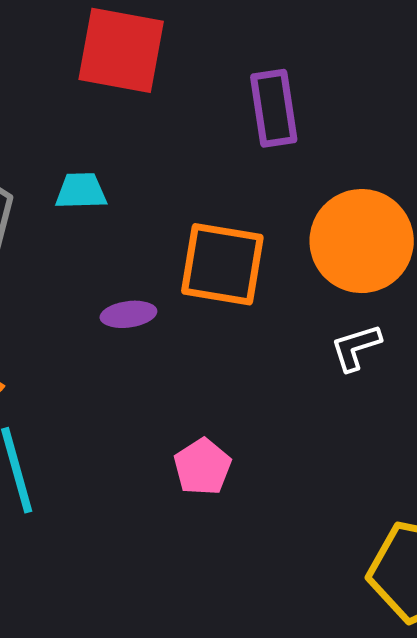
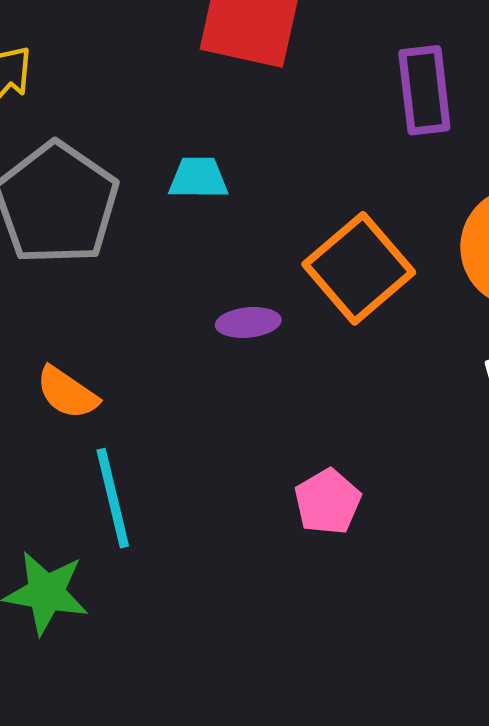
orange square: (222, 264) -> (359, 268), turned 38

